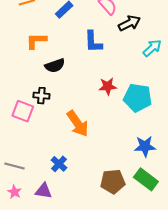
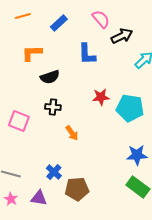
black cross: (41, 96) -> (53, 107), moved
orange arrow: (78, 124) -> (72, 133), size x0.6
brown pentagon: (113, 182) -> (77, 189), moved

